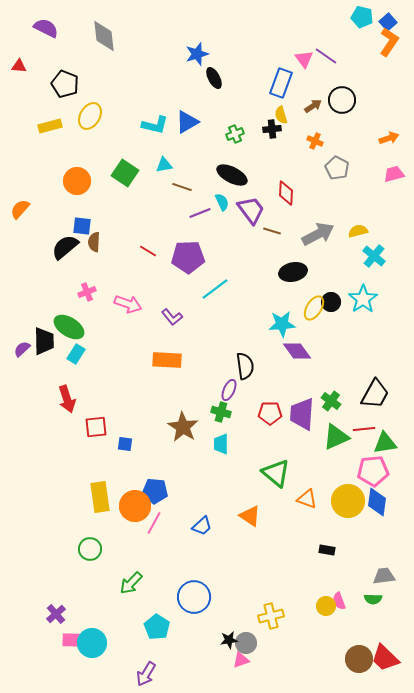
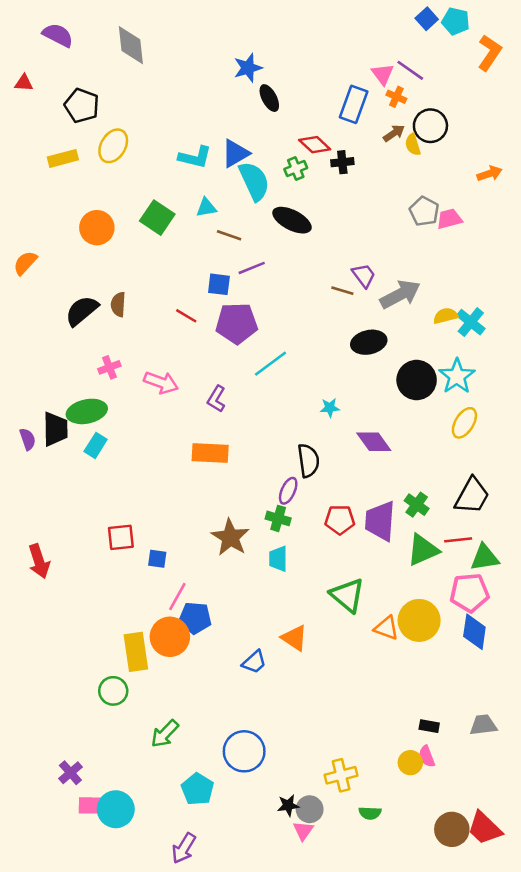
blue square: (388, 22) -> (427, 19), moved
yellow semicircle: (281, 115) -> (413, 145), moved
orange cross: (315, 141) -> (396, 97), moved
pink trapezoid: (394, 174) -> (449, 219), moved
red diamond: (286, 193) -> (315, 145), moved, turned -50
cyan semicircle: (222, 202) -> (254, 181), moved, size x1.8
purple trapezoid: (251, 210) -> (364, 276), moved, size x0.7
blue square: (82, 226) -> (219, 284), moved
yellow semicircle: (358, 231) -> (446, 316), moved
black circle: (331, 302) -> (417, 380), size x1.6
yellow ellipse: (314, 308) -> (464, 423), moved
purple L-shape: (172, 317) -> (216, 399), turned 70
cyan star: (282, 324) -> (330, 408), moved, size x0.6
green ellipse: (69, 327) -> (87, 411), turned -44
purple semicircle: (22, 349) -> (28, 439), turned 114
red arrow: (67, 399) -> (39, 561), moved
yellow rectangle: (100, 497) -> (136, 652), moved
yellow circle: (348, 501) -> (419, 620), moved
orange triangle: (250, 516) -> (294, 638), moved
pink line: (154, 523) -> (177, 596), moved
black rectangle: (327, 550) -> (429, 726), moved
green semicircle: (373, 599) -> (370, 813), moved
pink triangle: (241, 660) -> (303, 831), turned -36

